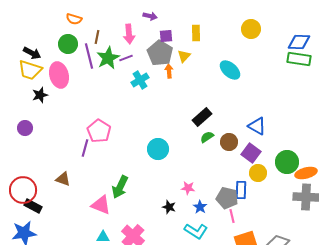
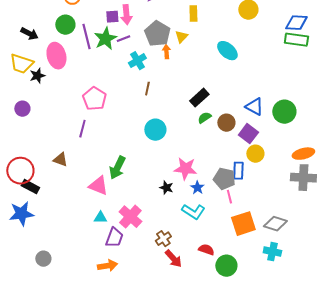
purple square: (166, 36) -> (112, 17), moved
brown line: (97, 37) -> (147, 89), moved
yellow trapezoid: (30, 70) -> (21, 64), moved
pink pentagon: (99, 131) -> (94, 99), moved
green circle: (287, 162) -> (284, 112), moved
pink star: (188, 188) -> (185, 169), size x1.6

